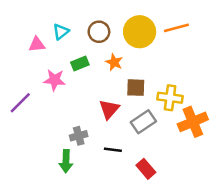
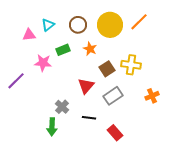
orange line: (176, 28) -> (139, 22), turned -30
brown square: (136, 88) -> (107, 69), turned -35
yellow cross: (170, 98) -> (131, 65), moved
orange cross: (193, 122) -> (152, 96), size x0.6
gray cross: (79, 136) -> (62, 107), turned -32

